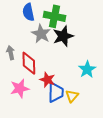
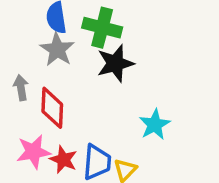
gray star: (41, 34) -> (57, 50), moved
red star: (47, 80) -> (63, 160), moved

